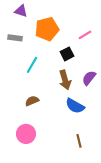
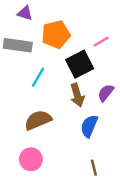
gray rectangle: (15, 38) -> (18, 45), size x1.6
black square: (67, 54) -> (80, 64), size x1.6
brown semicircle: (32, 101) -> (38, 120), size x1.6
blue semicircle: (75, 106) -> (89, 126), turned 84

